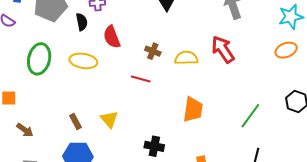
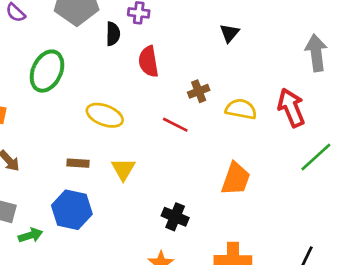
brown cross: (153, 51) -> (199, 91), turned 35
yellow ellipse: (83, 61) -> (105, 115), moved
green line: (250, 116) -> (316, 157), moved
brown rectangle: (75, 122) -> (78, 163), turned -70

